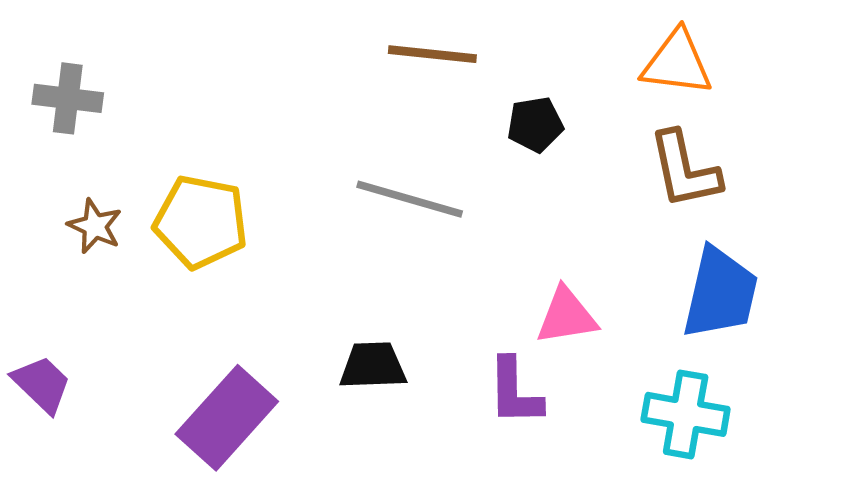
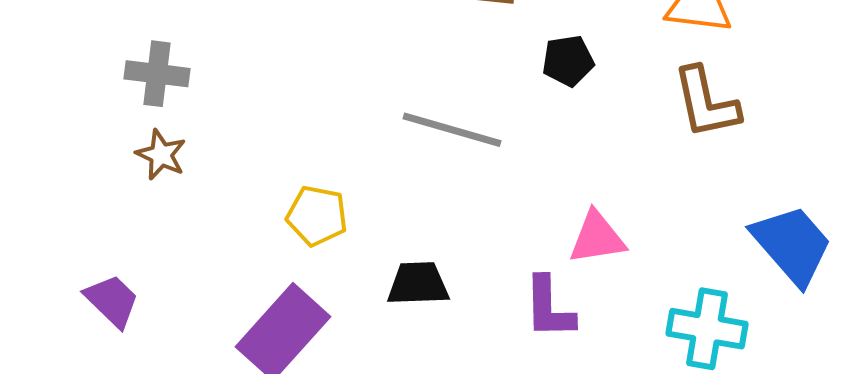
gray cross: (68, 98) -> (157, 74), moved
yellow pentagon: (201, 222) -> (317, 216), moved, size x0.7
blue trapezoid: (720, 293) -> (792, 245), moved, turned -54

